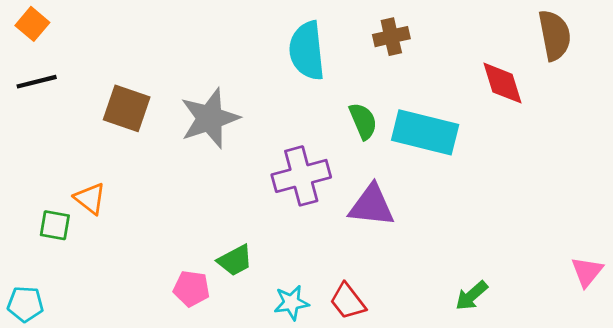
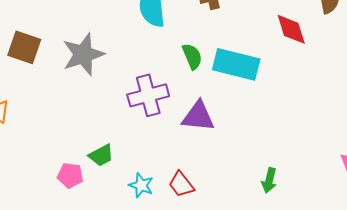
green arrow: (472, 296) -> (269, 180), turned -35
cyan star: (291, 303) -> (141, 185), turned 30

